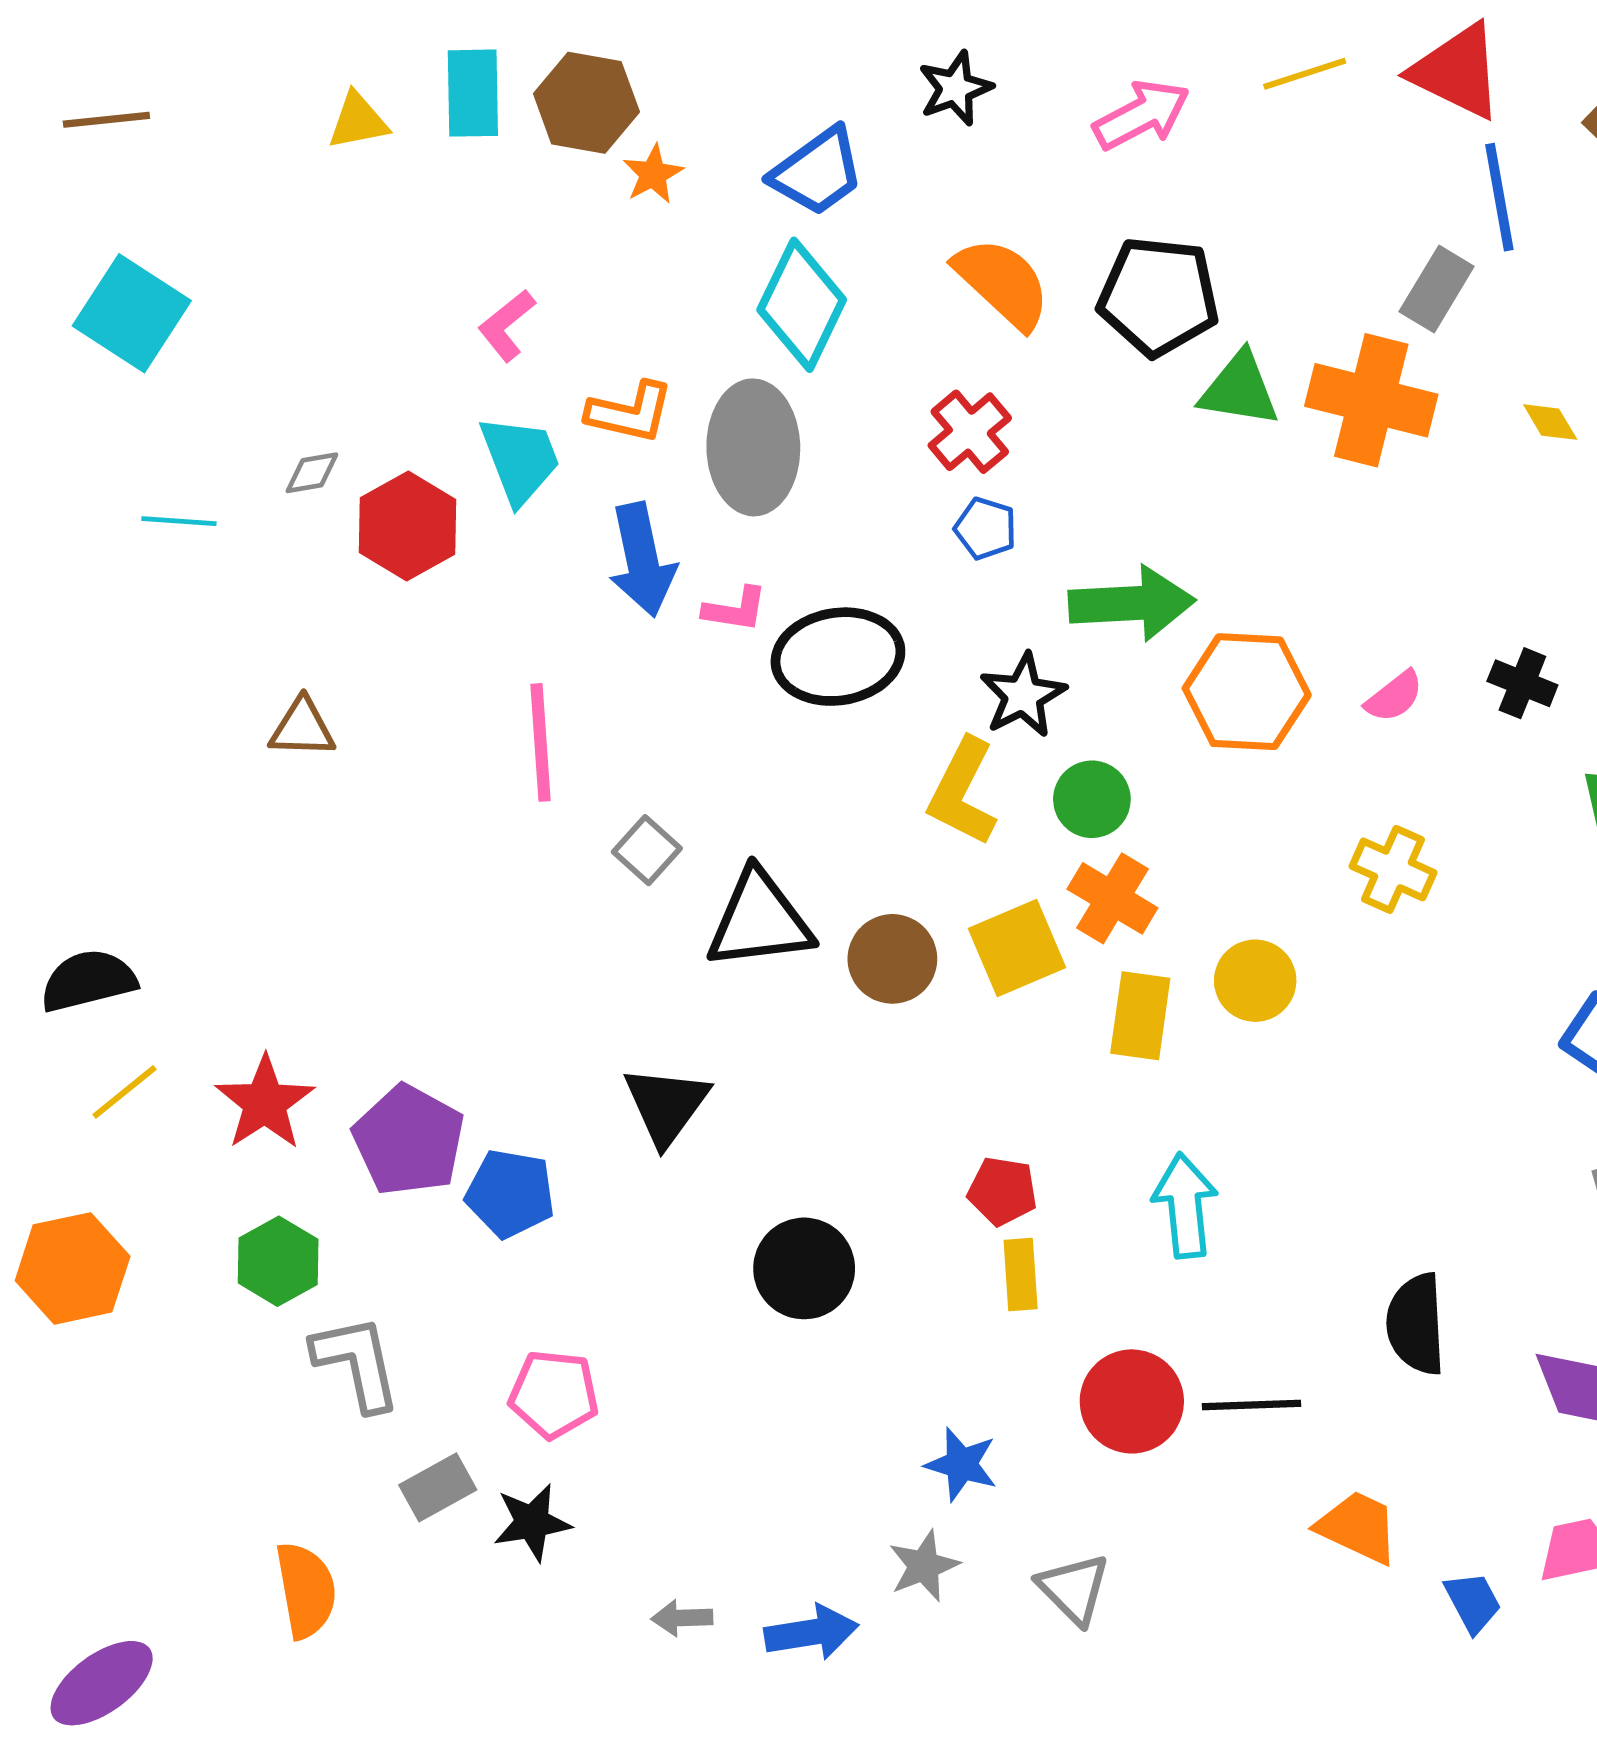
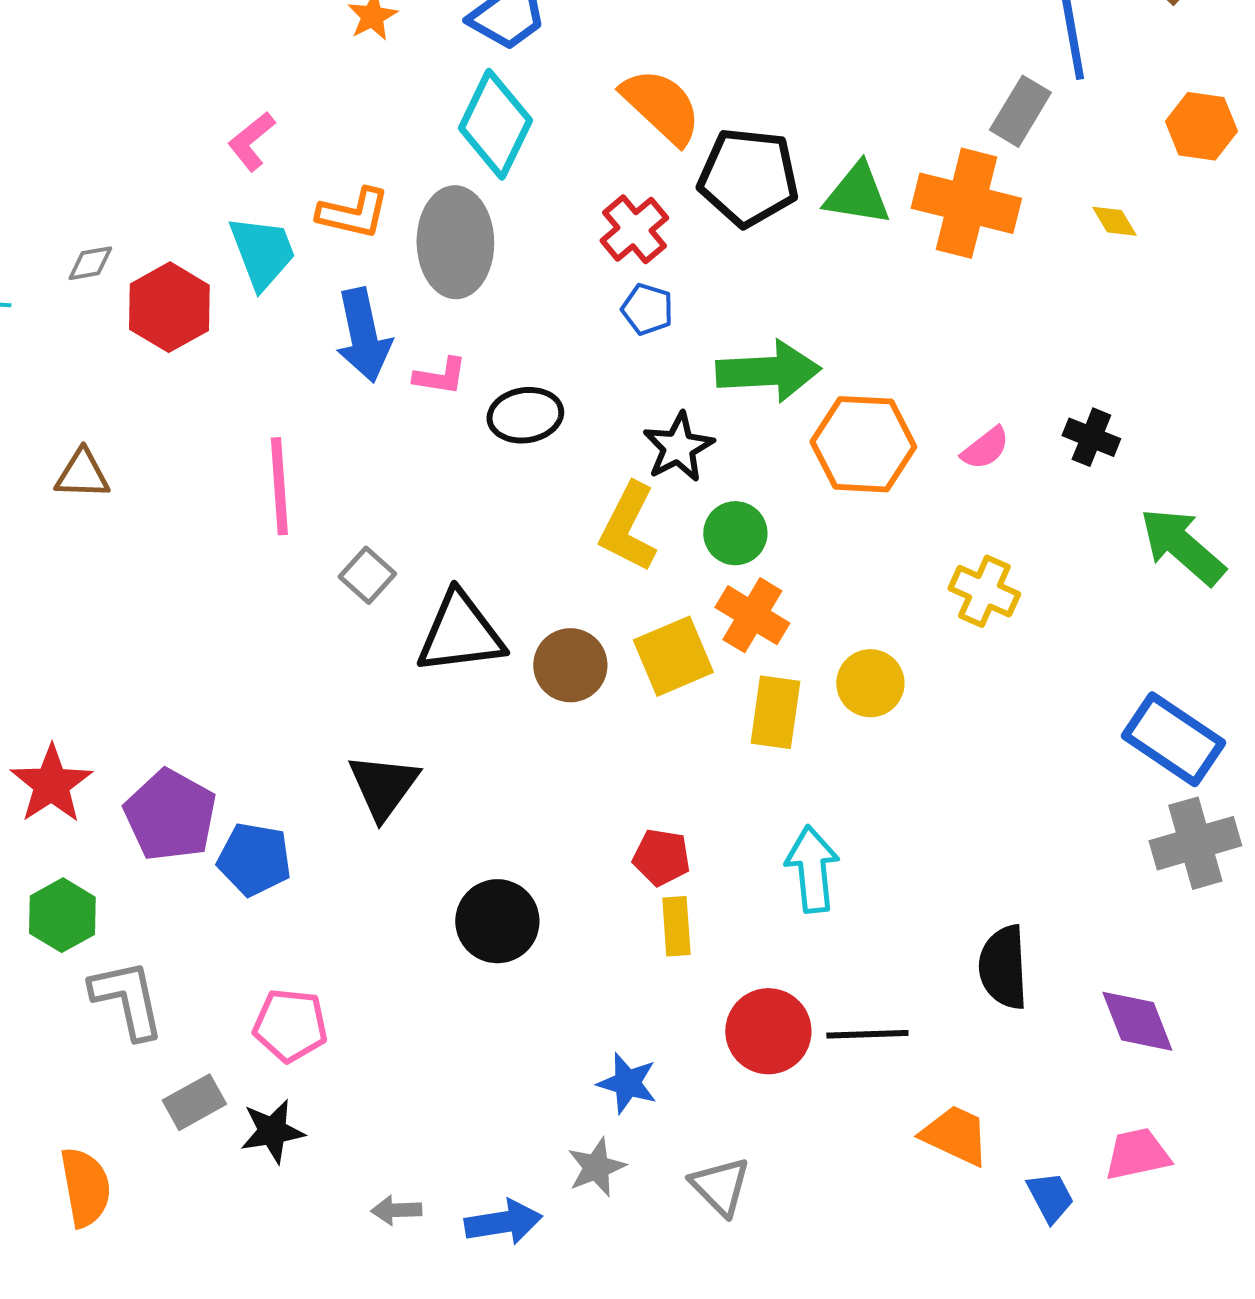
black pentagon: (1158, 296) -> (748, 177), moved
black ellipse: (838, 657) -> (525, 415), size x0.7

